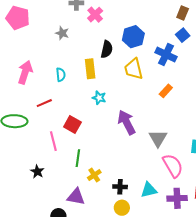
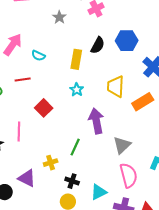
yellow trapezoid: (134, 69) -> (116, 86), moved
cyan semicircle: (61, 75) -> (38, 56), moved, turned 104
orange rectangle: (166, 91) -> (143, 102), size x1.5
pink line: (53, 141) -> (19, 131), moved
green line: (78, 158) -> (75, 147), moved
cyan triangle: (149, 190) -> (99, 192), turned -30

